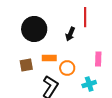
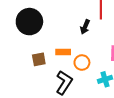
black circle: (34, 29) -> (29, 22), moved

